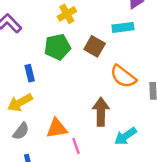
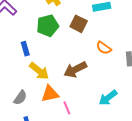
orange semicircle: (123, 76) -> (104, 48), size x0.7
yellow arrow: (20, 103) -> (39, 71), moved, turned -110
brown arrow: (101, 112) -> (75, 70), moved, turned -115

